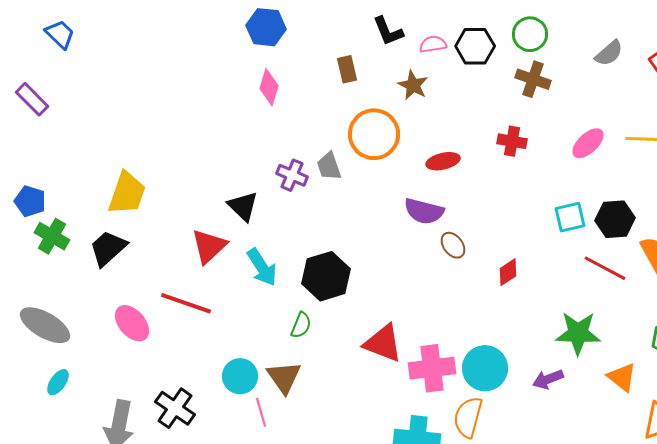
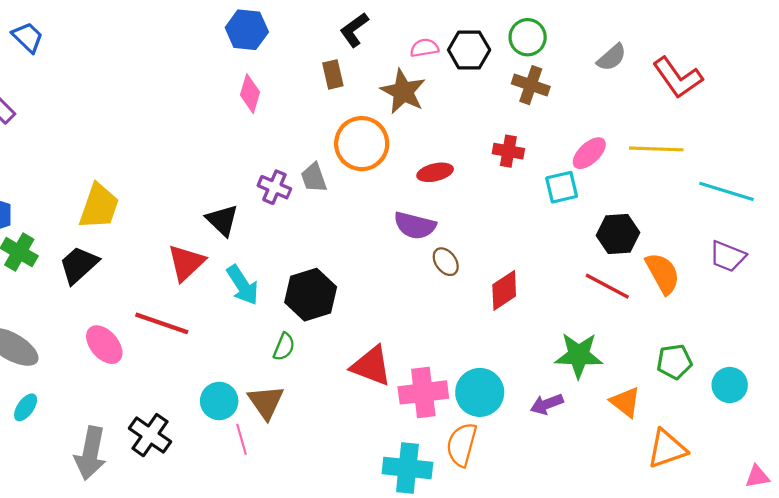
black L-shape: (388, 31) -> (354, 30), moved, turned 76
brown star: (413, 85) -> (403, 91), size x1.4
cyan square: (570, 217) -> (562, 187), moved
red diamond: (508, 272) -> (504, 290), size x1.4

